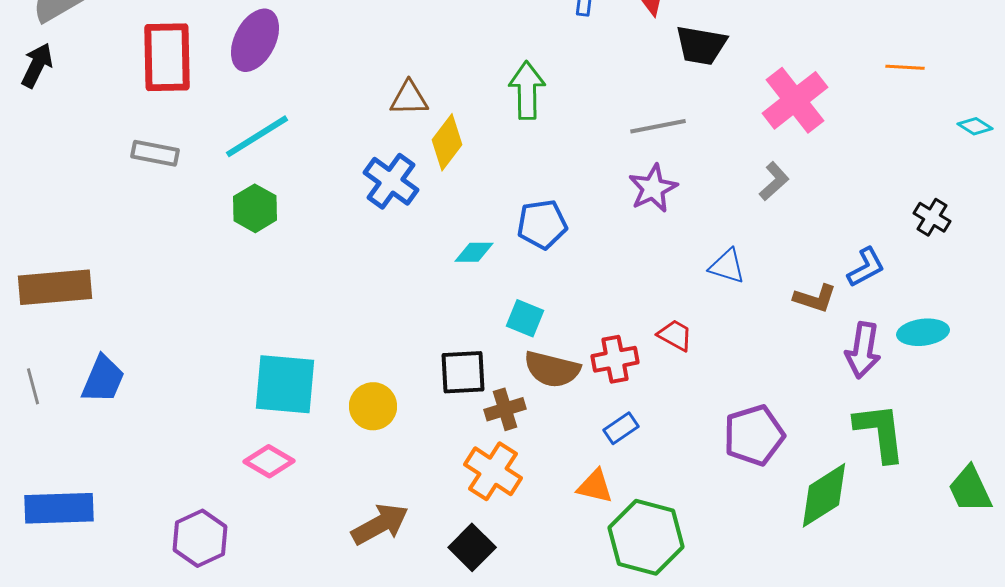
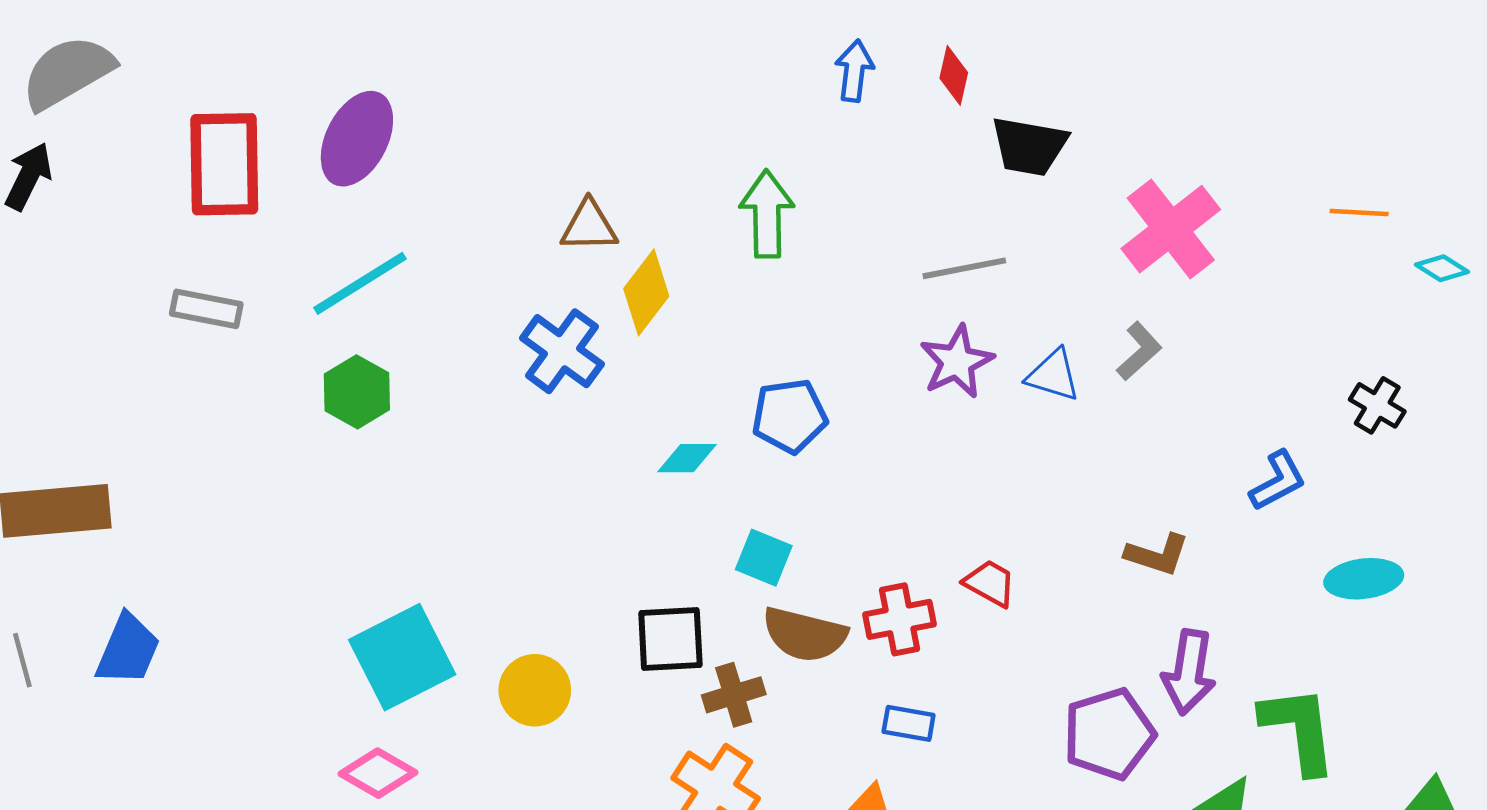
orange line: (905, 67) -> (1359, 212), moved
blue triangle: (727, 266) -> (1053, 375), moved
brown L-shape: (815, 298) -> (1157, 555), moved
purple arrow: (863, 350) -> (1189, 672), moved
cyan square: (285, 384) -> (402, 657), turned -32
blue rectangle: (621, 428) -> (909, 723), turned 44

